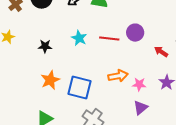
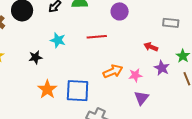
purple circle: (135, 33) -> (120, 11), moved
cyan star: (79, 38) -> (58, 40), moved
red arrow: (161, 52) -> (151, 47), moved

